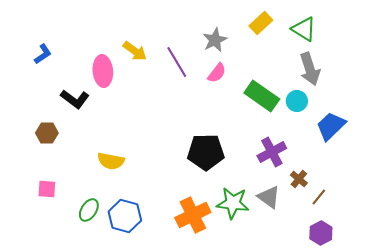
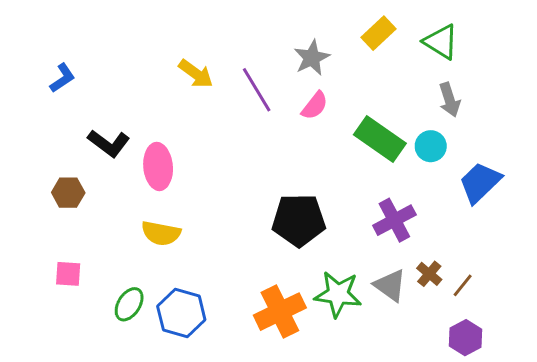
gray arrow: (310, 69) -> (450, 100), size x0.7
pink ellipse: (103, 71) -> (158, 166), moved
brown cross: (299, 179) -> (429, 274), moved

